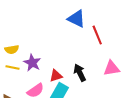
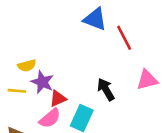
yellow semicircle: (12, 50) -> (27, 66), moved
red triangle: (56, 76) -> (58, 99), moved

